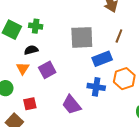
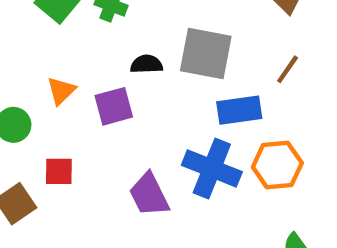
black semicircle: (31, 50) -> (147, 64), moved
blue cross: (96, 87) -> (212, 168), size x1.4

